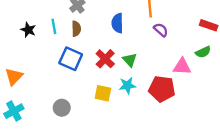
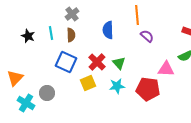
yellow square: (103, 93) -> (88, 83), moved, turned -35
gray circle: (62, 108) -> (47, 93), moved
cyan cross: (14, 111) -> (26, 103), moved, turned -30

